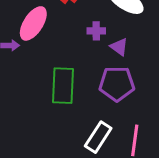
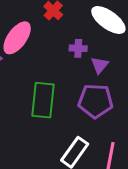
purple triangle: (119, 47) -> (100, 65), turned 30

